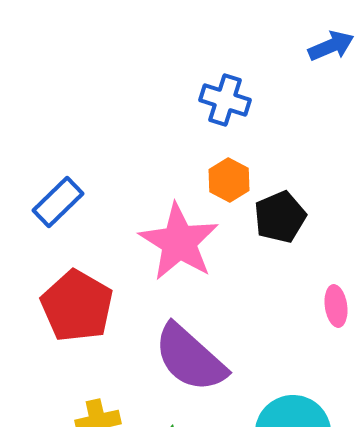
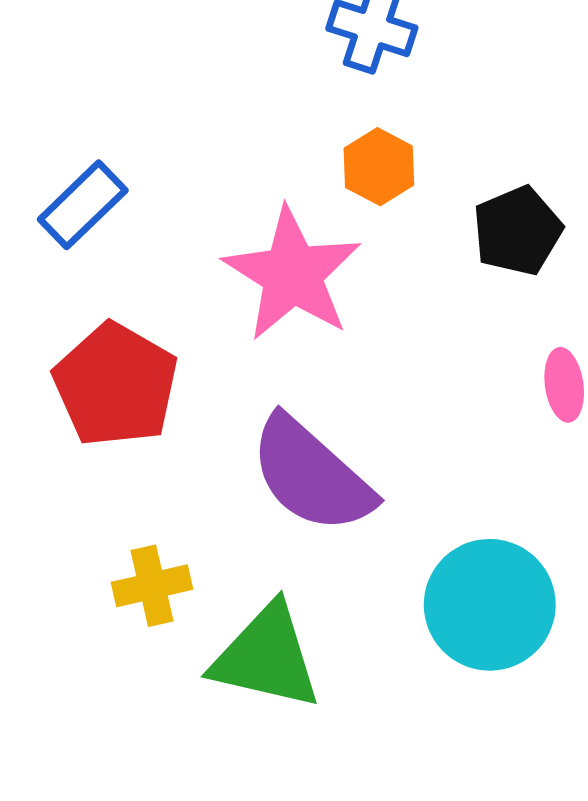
black pentagon: (280, 217) -> (517, 231), moved

